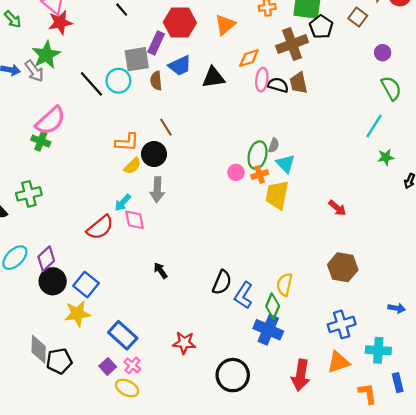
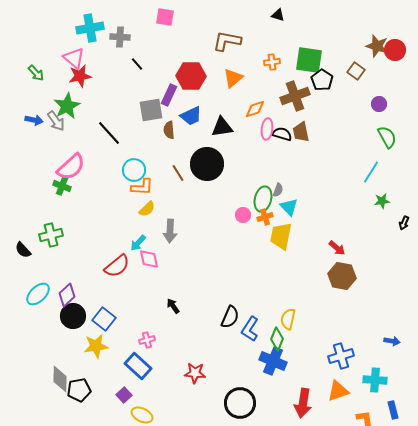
cyan circle: (118, 81) -> (134, 170), moved
black circle: (154, 154) -> (207, 164), moved, size x1.4
brown hexagon: (343, 267) -> (342, 276), moved
pink cross: (132, 365) -> (147, 340), moved, turned 35

